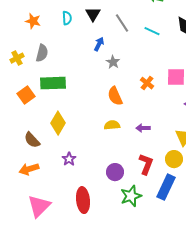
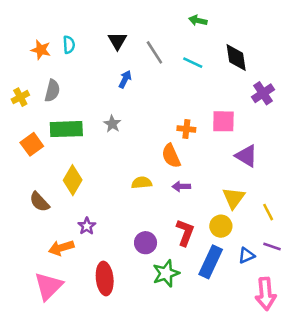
cyan semicircle: (67, 18) -> (69, 45), moved
gray star: (113, 62) -> (112, 124), moved
orange cross: (147, 83) -> (186, 129), turned -32
orange semicircle: (115, 96) -> (171, 156), moved
orange arrow: (29, 169) -> (61, 248), moved

